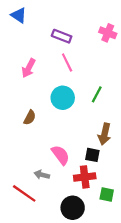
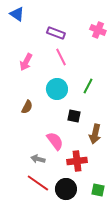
brown arrow: (104, 134) -> (95, 134), moved
black square: (92, 155) -> (74, 116), moved
red line: (24, 193) -> (38, 183), moved
green square: (107, 195) -> (98, 190), moved

